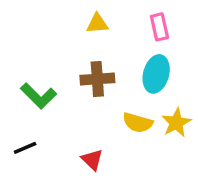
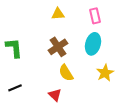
brown cross: (97, 79) -> (58, 47), turned -30
green L-shape: (39, 96) -> (14, 48), moved, turned -140
yellow semicircle: (138, 123) -> (66, 73), moved, turned 42

